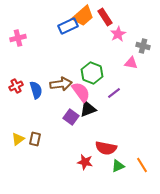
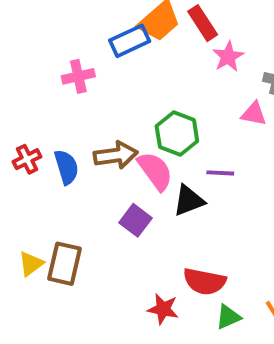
pink cross: (18, 38) -> (78, 76), moved
purple line: (114, 93) -> (220, 173), turned 40
black triangle: (88, 109) -> (189, 201), moved
brown rectangle: (35, 139) -> (64, 264), size x1.5

